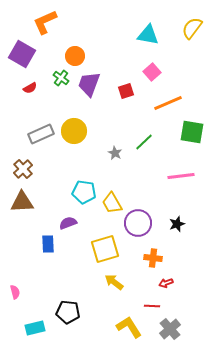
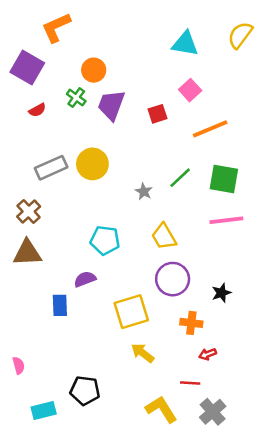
green square: (192, 132) -> (224, 179), moved
yellow trapezoid: (112, 203) -> (164, 237), moved
black star: (177, 224) -> (221, 293), moved

